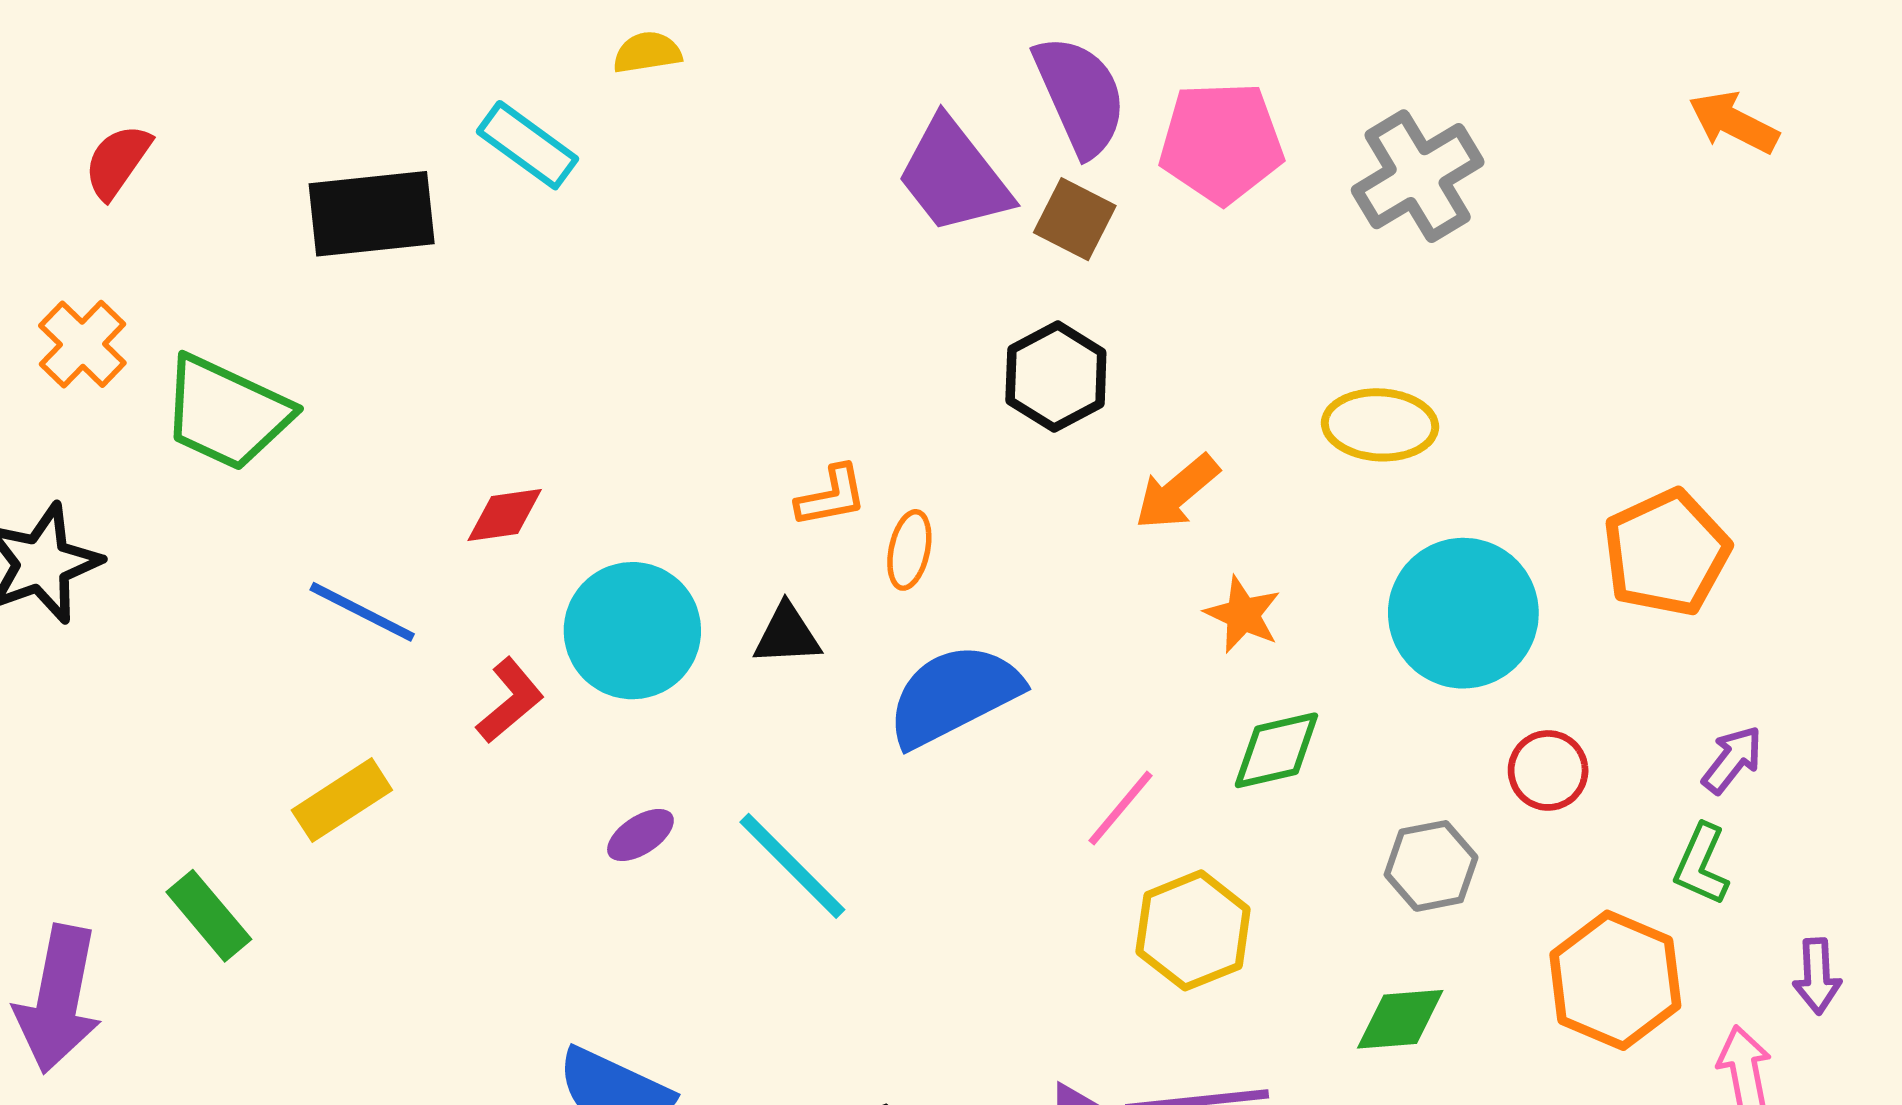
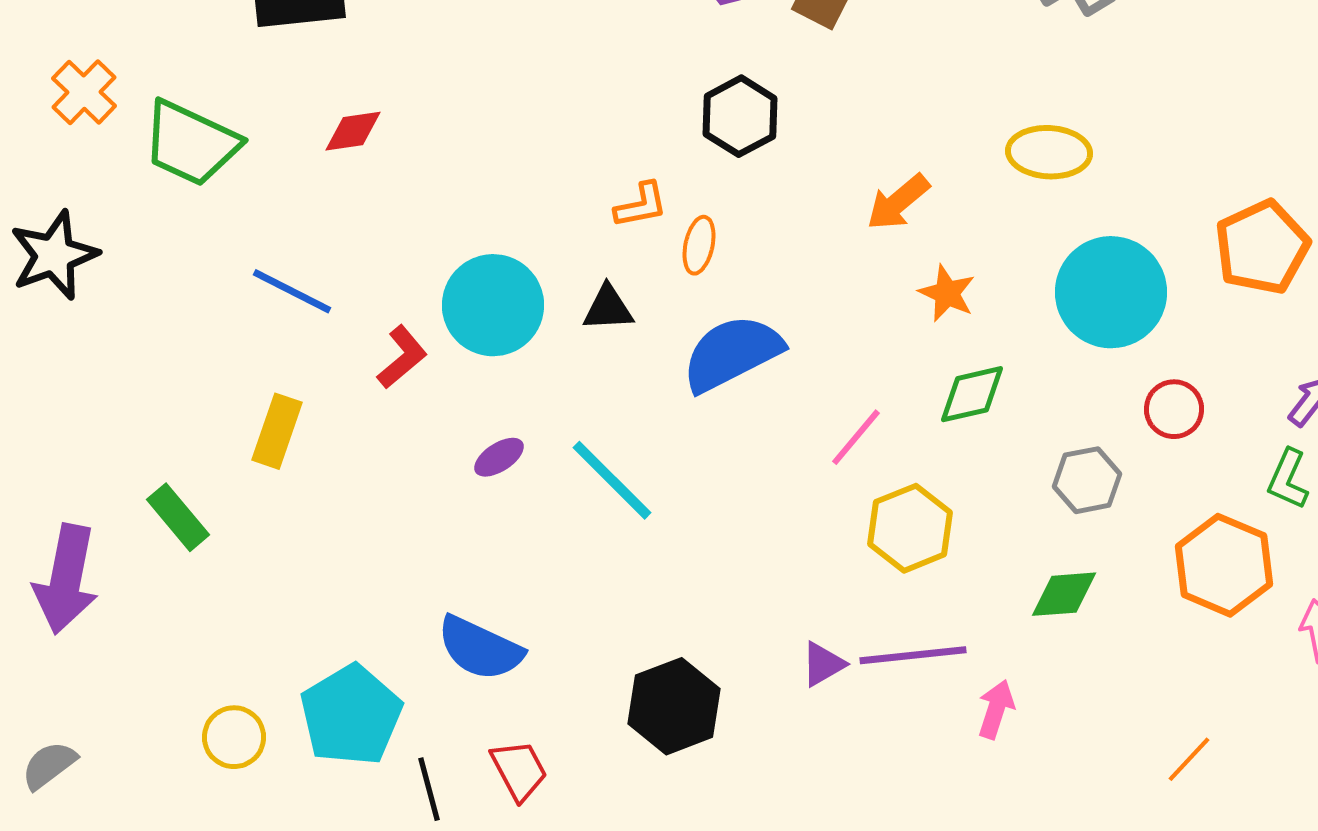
black hexagon: (1056, 376) -> (740, 116), moved
red diamond: (505, 515) -> (353, 131), moved
yellow rectangle: (342, 800) -> (277, 431), turned -38

